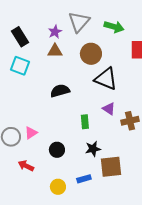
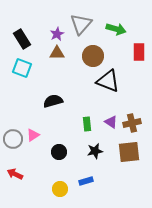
black semicircle: (60, 91) -> (53, 101), moved
purple triangle: (109, 109) -> (111, 122), moved
red arrow: (26, 166) -> (15, 174), moved
brown square: (111, 167) -> (129, 152), moved

